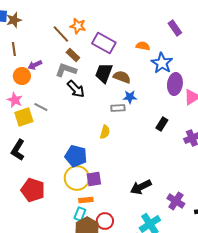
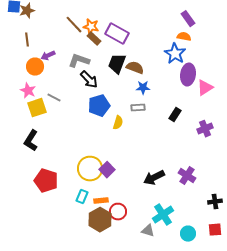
orange star: (78, 26) -> (91, 27), moved
orange semicircle: (143, 46) -> (184, 37), moved
brown rectangle: (73, 55) -> (94, 39), moved
gray rectangle: (118, 108) -> (138, 108), moved
blue pentagon: (76, 156) -> (99, 106), moved, turned -30
purple square: (94, 179) -> (107, 170), turned -35
orange rectangle: (86, 200) -> (101, 201), moved
purple cross: (176, 201) -> (187, 176), moved
cyan rectangle: (80, 214) -> (82, 197), moved

